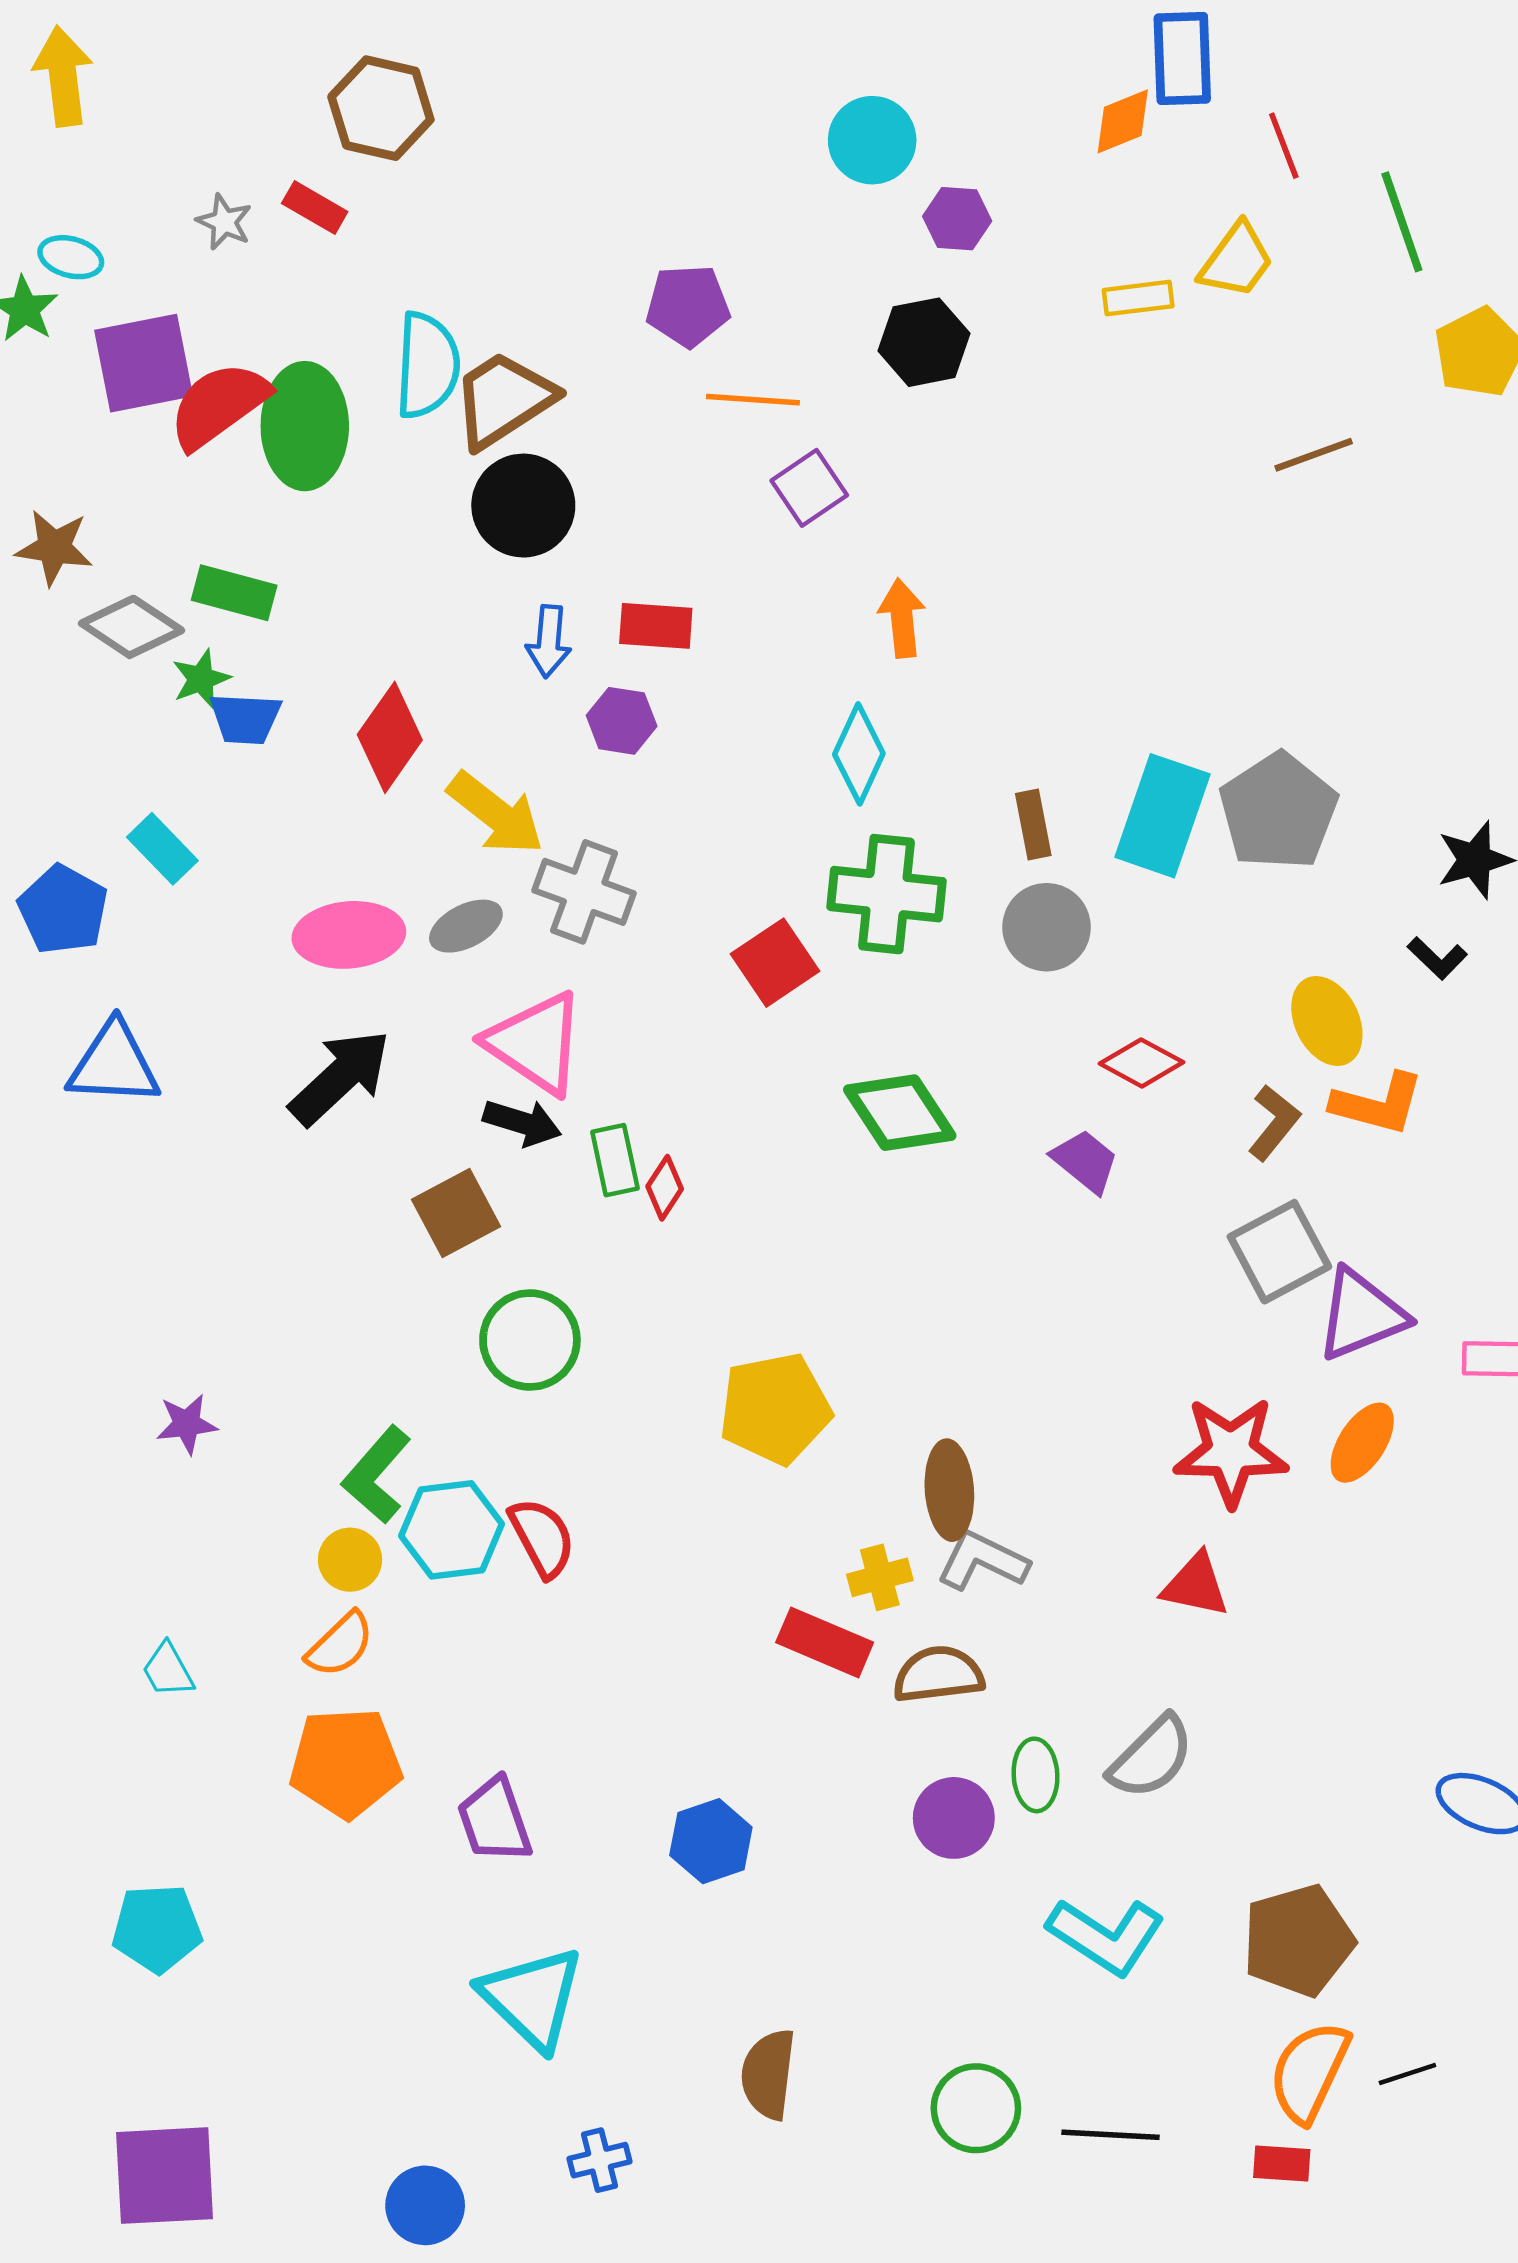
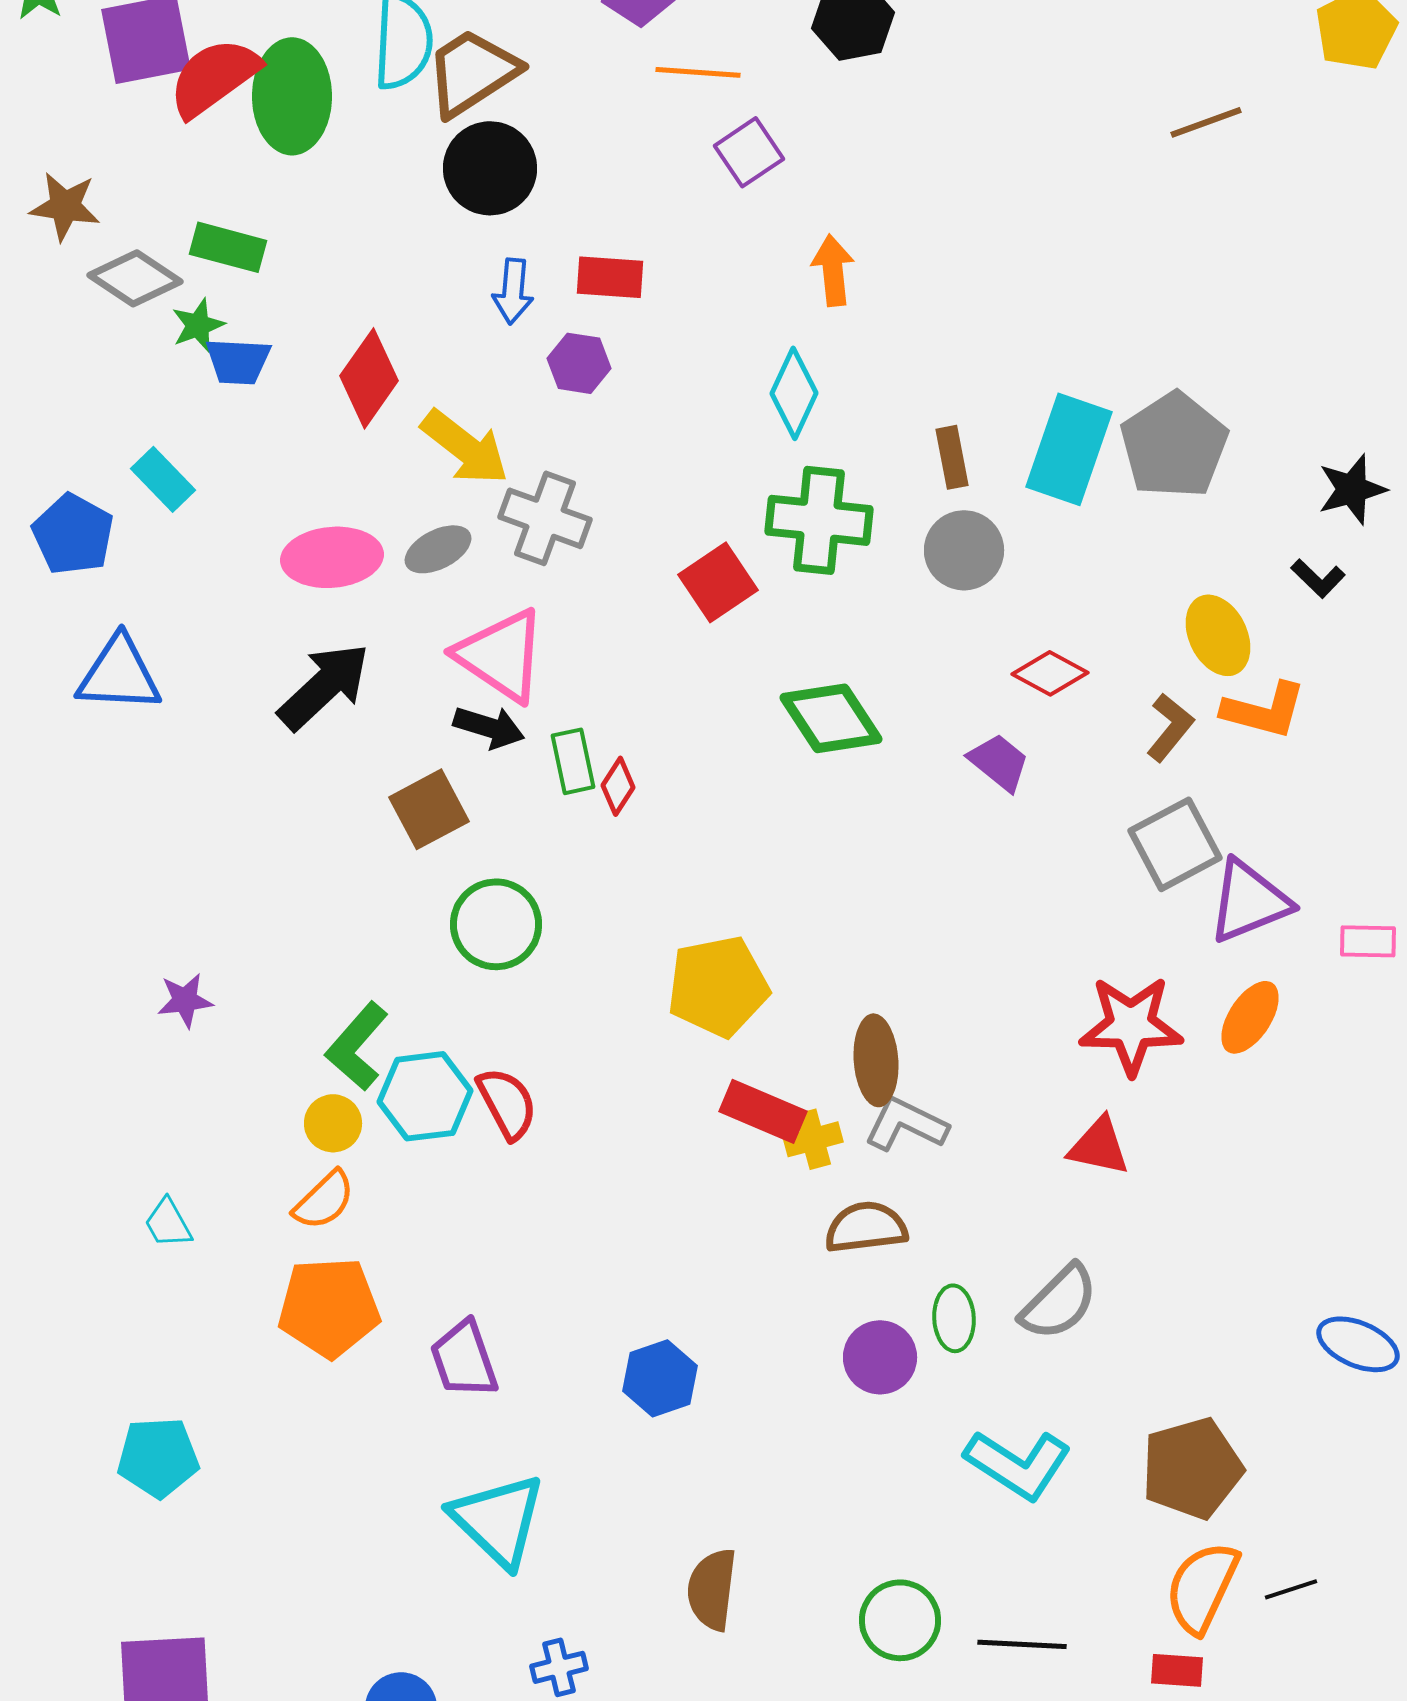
red rectangle: (825, 1642) -> (763, 1111), moved

